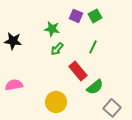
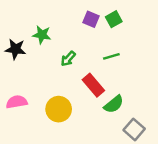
green star: (52, 29) -> (42, 35), moved
green line: (93, 47) -> (111, 56), turned 48
yellow circle: (56, 102) -> (59, 109), moved

